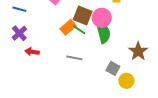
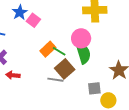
brown square: (83, 16) -> (65, 69), moved, turned 30
gray square: (113, 68) -> (94, 88), turned -32

